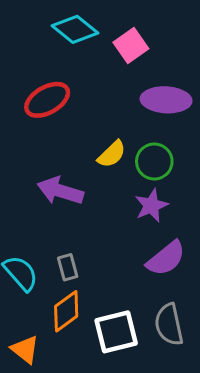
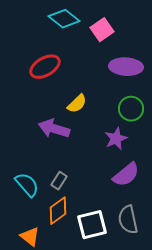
yellow semicircle: (112, 154) -> (77, 104), moved
green circle: (154, 162) -> (131, 109), moved
gray rectangle: (68, 267) -> (59, 181), turned 48

